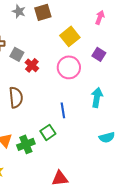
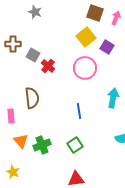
brown square: (43, 12) -> (95, 13), moved, turned 36
purple square: (99, 54) -> (107, 47), moved
green square: (48, 132) -> (75, 145), moved

